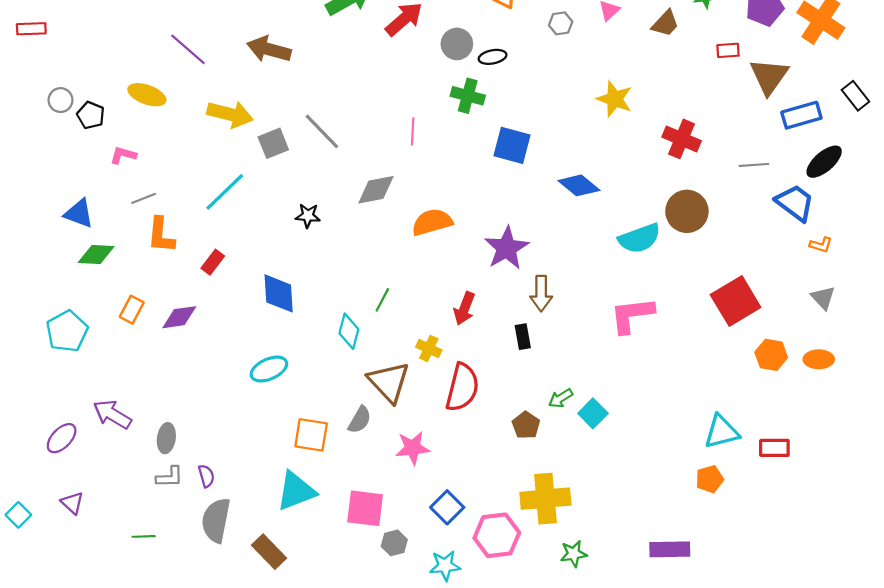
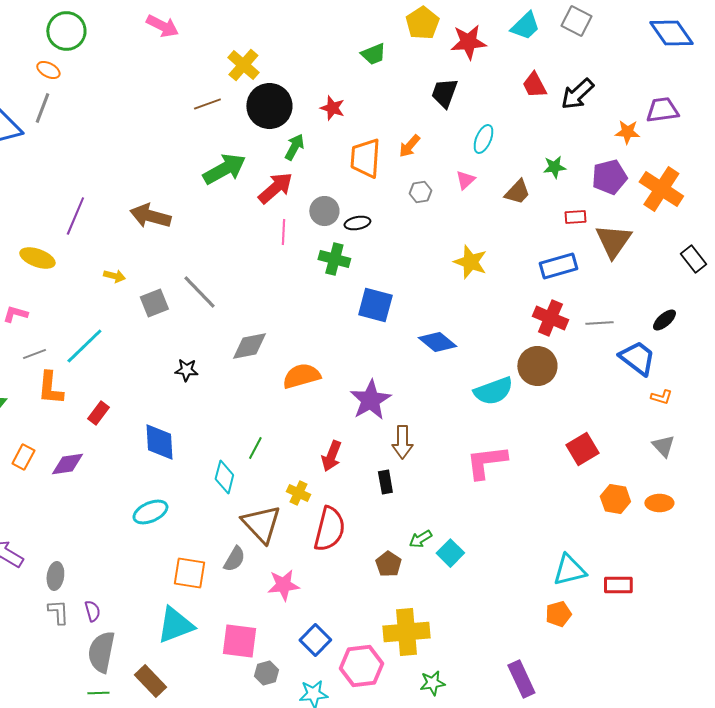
purple line: (188, 49) -> (75, 216), turned 72
yellow arrow: (230, 114) -> (114, 276), size x0.5
blue rectangle: (801, 115) -> (558, 266), moved
pink line: (413, 131) -> (283, 232), moved
red cross: (682, 139) -> (550, 318), moved
black ellipse: (824, 162) -> (664, 320), size x0.7
cyan line: (225, 192) -> (84, 346), moved
red square: (736, 301) -> (582, 449), size x0.7
gray L-shape: (170, 477) -> (58, 612), turned -92
green line: (144, 536) -> (98, 693), moved
purple rectangle: (670, 549) -> (521, 679), turned 66

